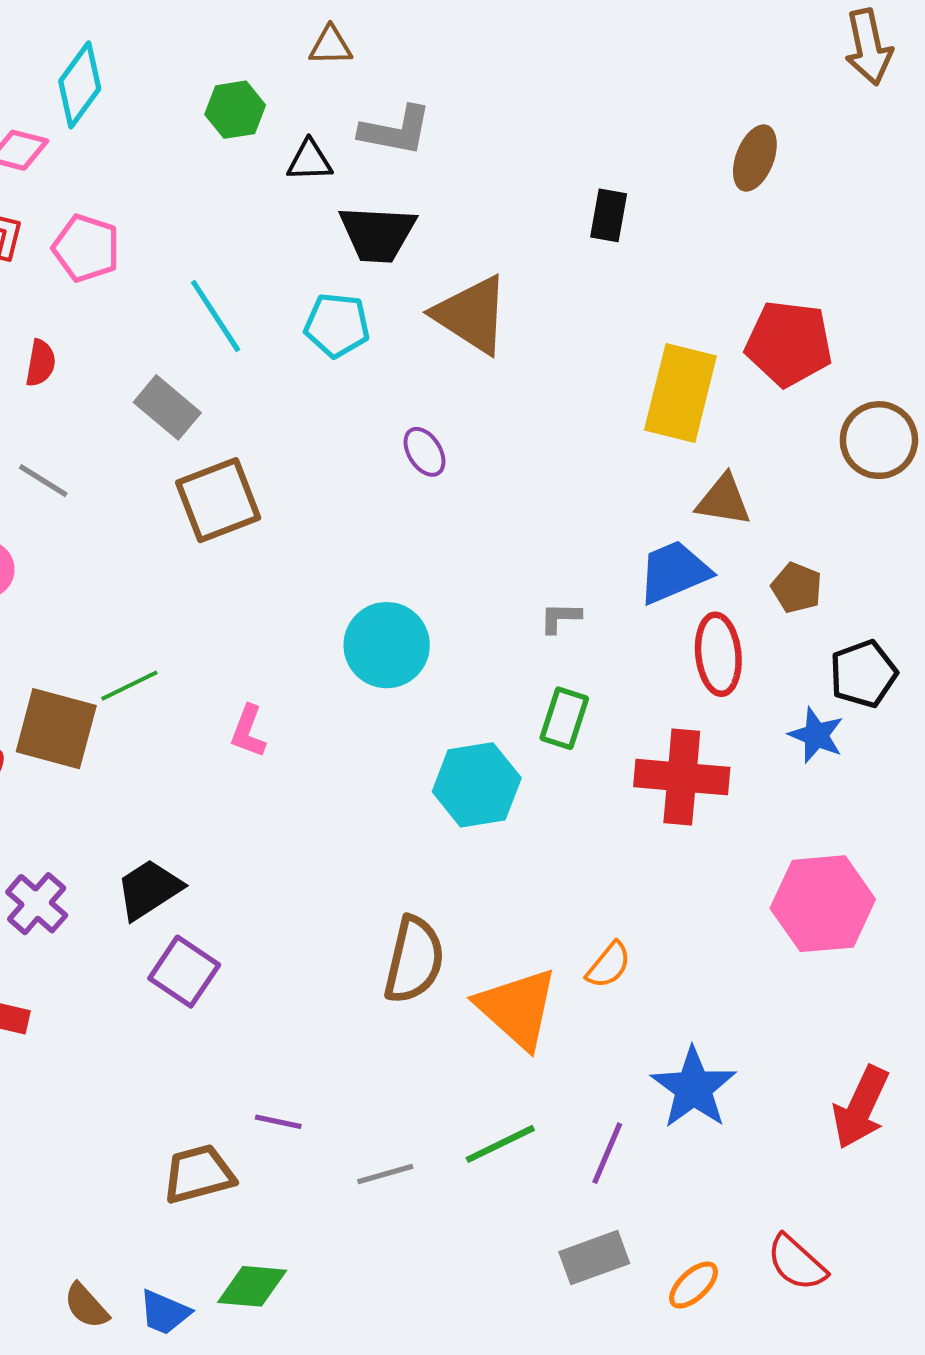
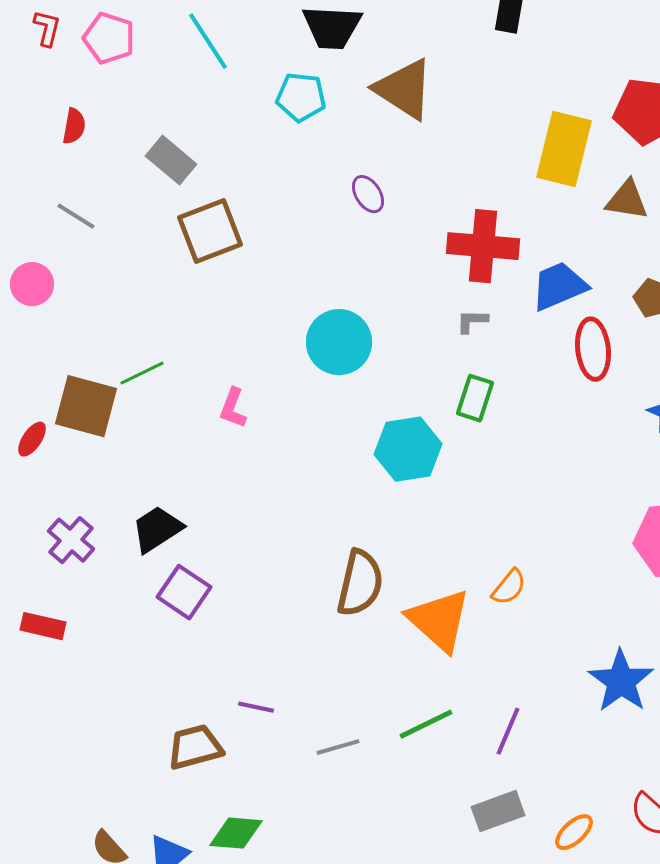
cyan line: (216, 316) -> (208, 41), moved
brown triangle: (724, 500) -> (627, 200), moved
red cross: (682, 777) -> (483, 246), moved
blue star: (694, 1088) -> (621, 681), moved

